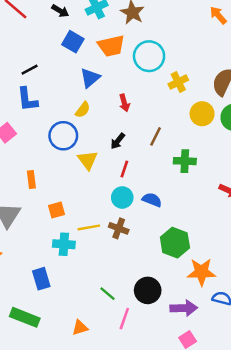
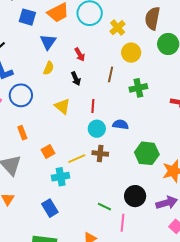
yellow circle: (202, 114) -> (131, 53), moved
blue circle: (63, 136) -> (21, 95), moved
black arrow: (118, 141) -> (76, 79), moved, turned -48

